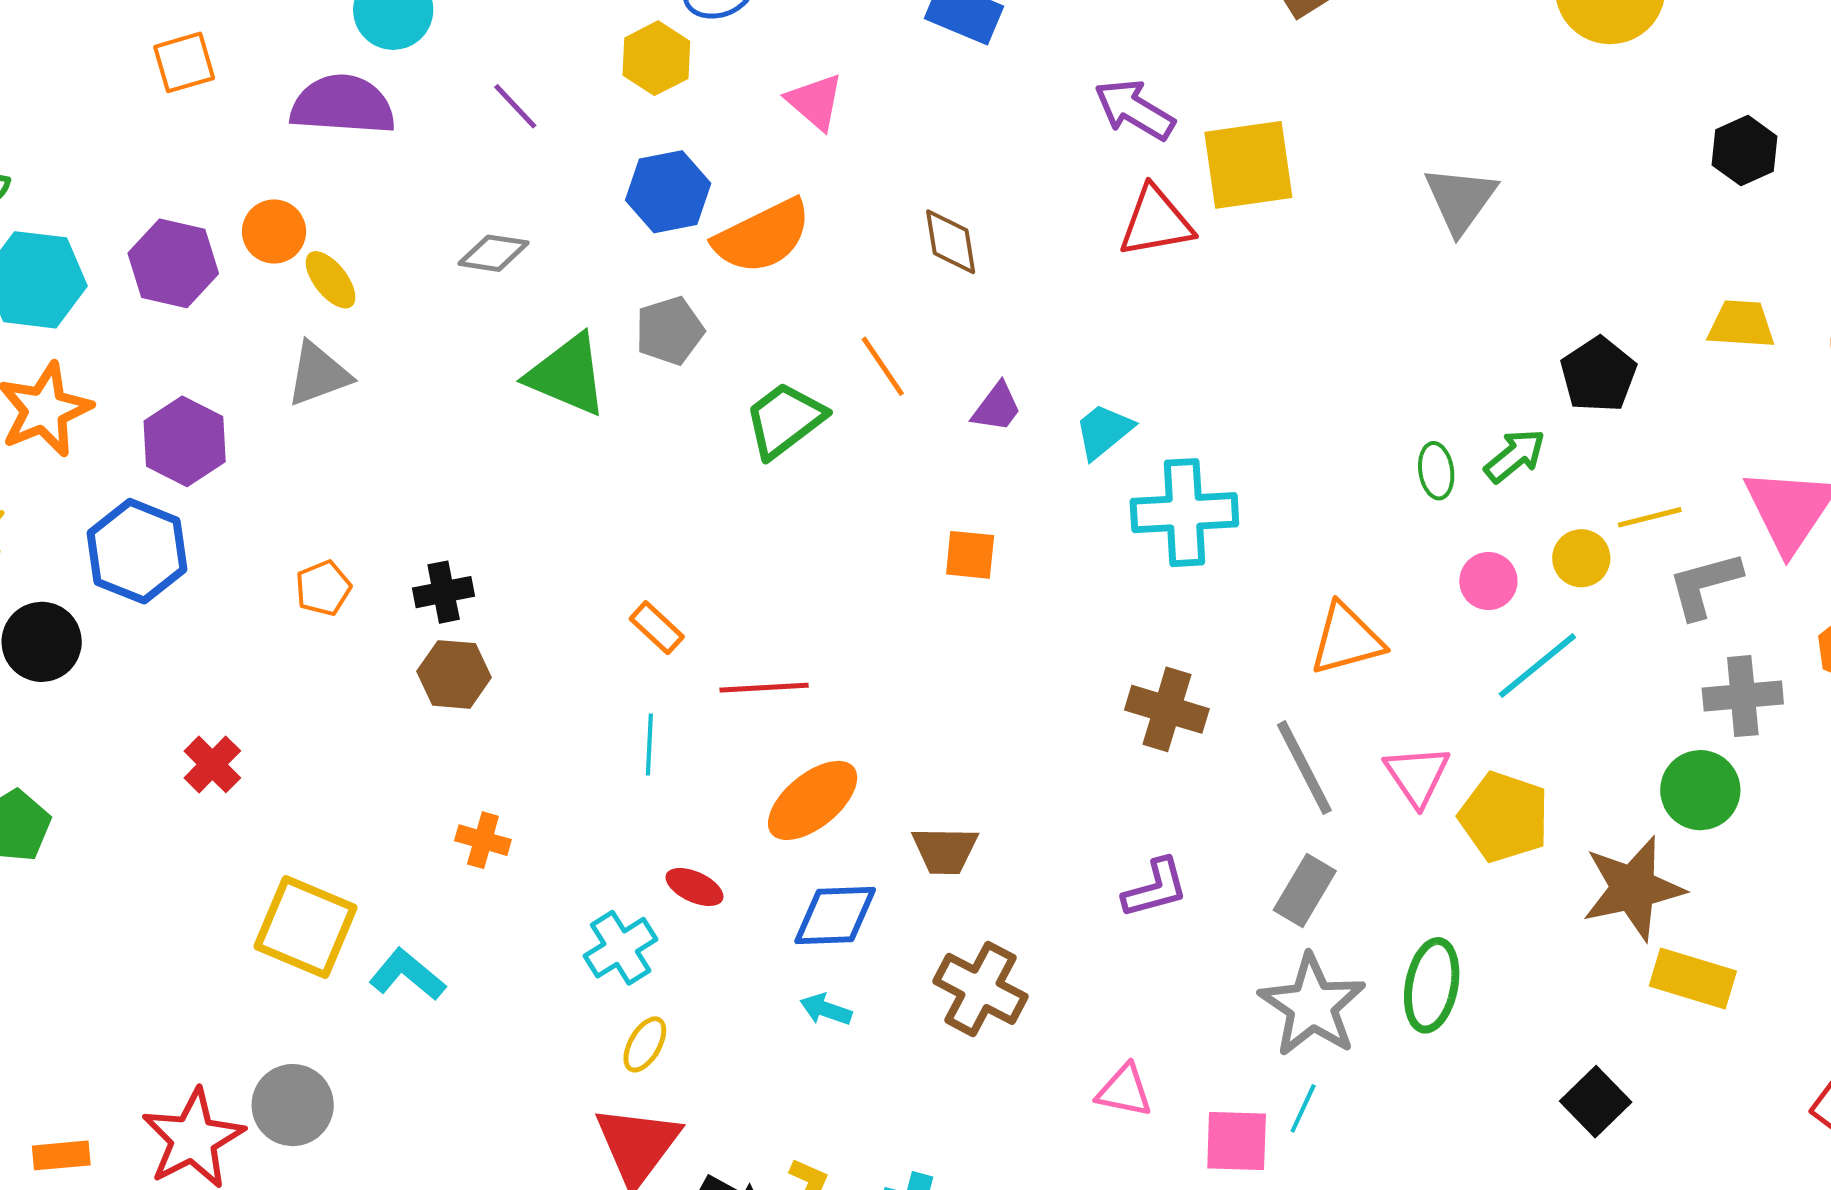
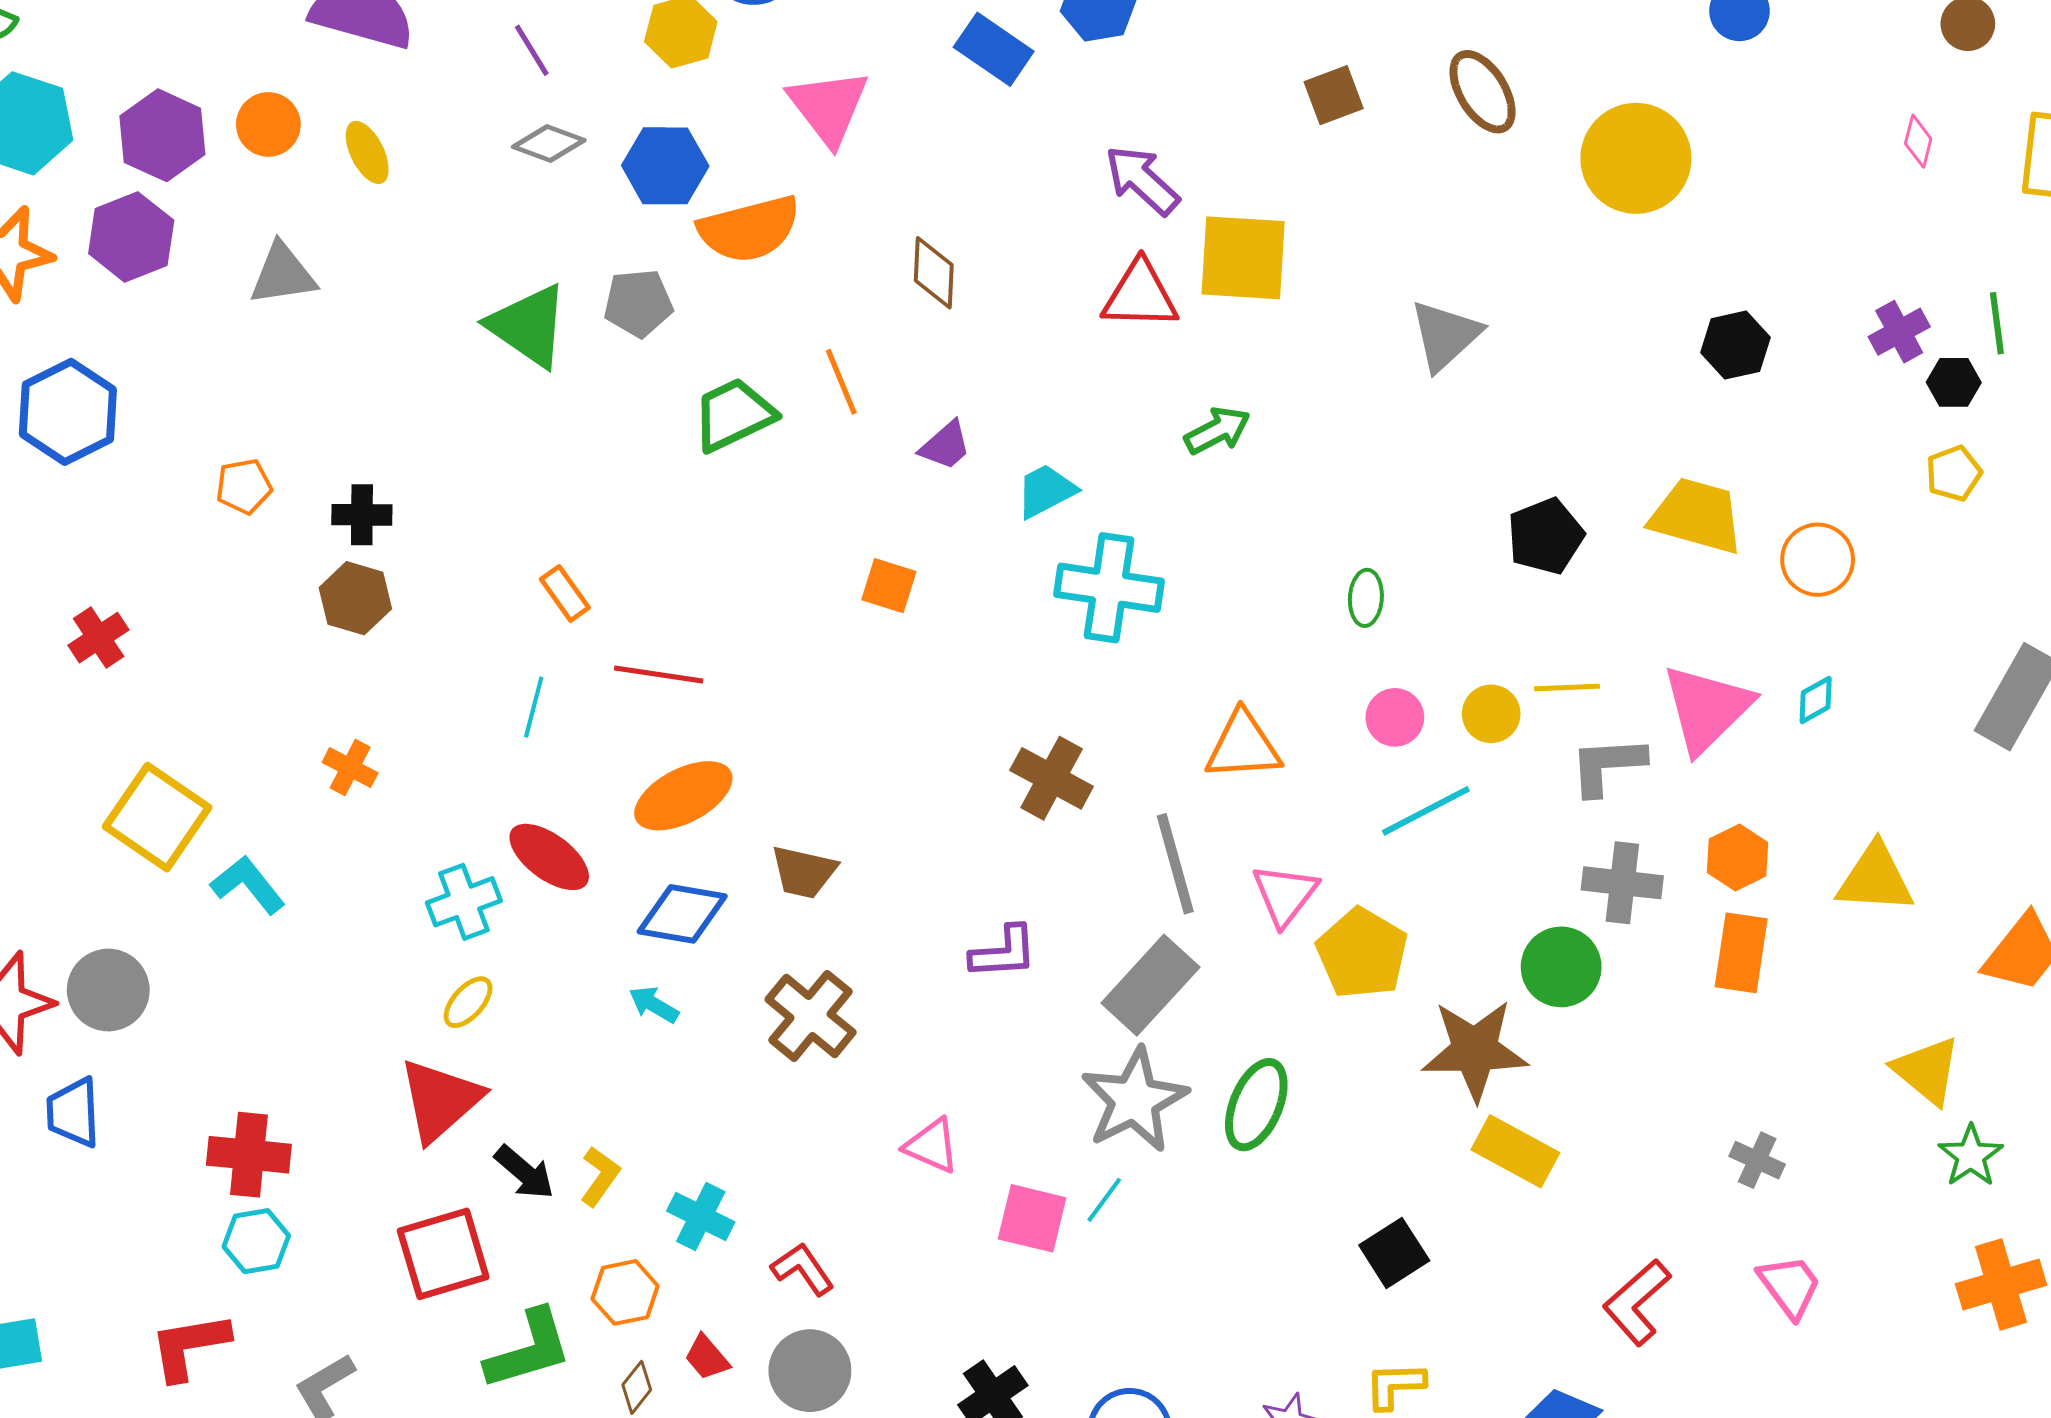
pink triangle: (815, 102) -> (829, 107), size x1.4
gray diamond: (493, 253) -> (549, 144), moved
yellow ellipse: (331, 280) -> (367, 152), moved
yellow trapezoid: (1741, 324) -> (1697, 516), size x1.4
purple hexagon: (185, 441) -> (131, 237), moved
green arrow: (1515, 456) -> (1217, 431), moved
red ellipse: (694, 887) -> (549, 857), size x1.5
gray rectangle: (1305, 890) -> (1150, 985), size x1.4

